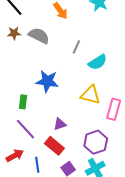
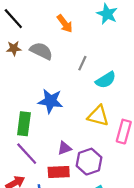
green rectangle: (23, 102) -> (24, 124), size x1.5
purple hexagon: (96, 142) -> (89, 162), moved
red rectangle: (54, 146) -> (59, 172), turned -42

